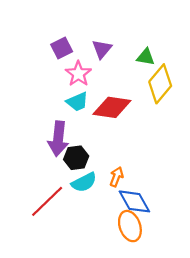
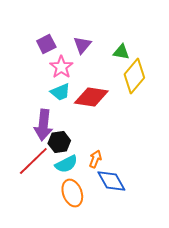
red line: (47, 201) -> (33, 161), moved
orange ellipse: (130, 226) -> (72, 193), moved

